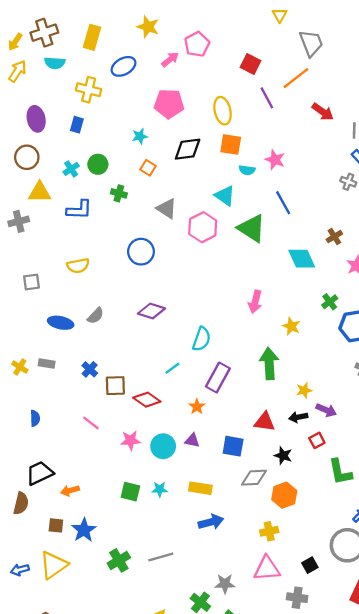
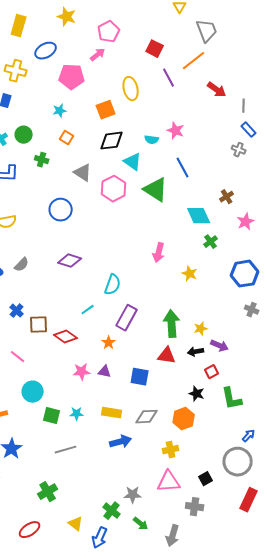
pink arrow: (170, 59) -> (98, 55), moved
pink pentagon: (169, 104) -> (72, 77), moved
orange square: (231, 144) -> (106, 110), moved, turned -30
black diamond: (188, 149) -> (112, 141), moved
green cross: (330, 302) -> (211, 242), moved
green arrow: (269, 364) -> (172, 324), moved
pink star: (130, 440) -> (82, 372), moved
cyan circle: (163, 446) -> (33, 392), moved
black star: (283, 456) -> (197, 394), moved
gray diamond: (254, 478) -> (147, 417), moved
gray line: (161, 557) -> (66, 450), moved
green cross: (119, 560) -> (48, 492), moved

